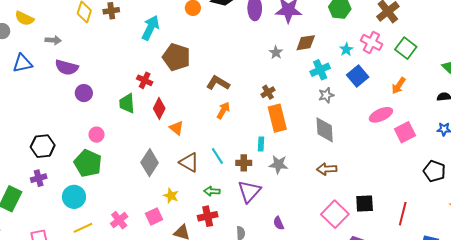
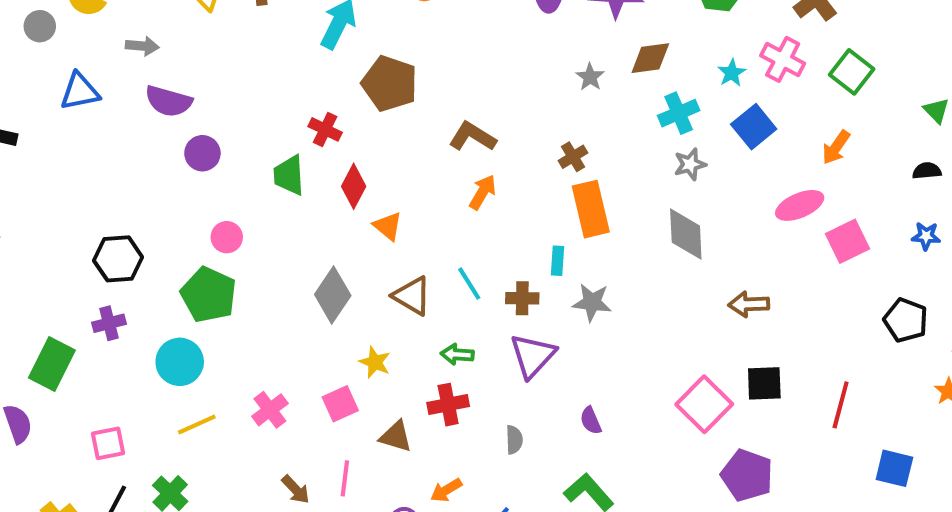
brown arrow: (327, 169) -> (749, 304), moved

